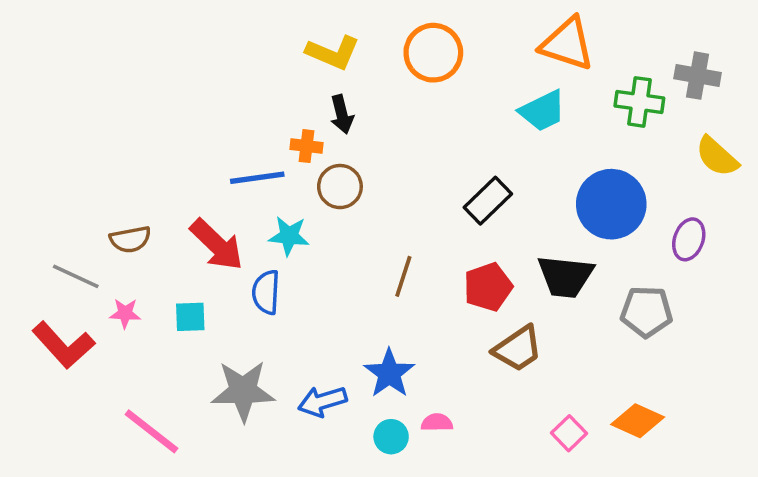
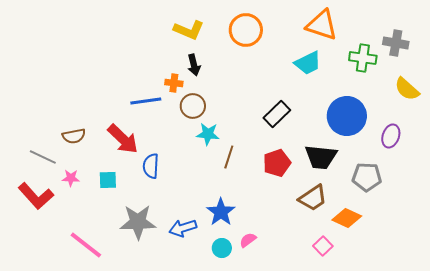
cyan star: (289, 236) -> (208, 134), moved
brown trapezoid: (518, 349) -> (313, 198), moved
orange diamond: (638, 421) -> (347, 218), moved
pink semicircle: (437, 423) -> (248, 240), turned -36

